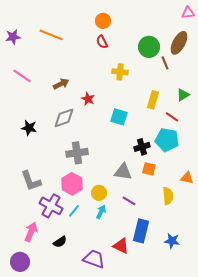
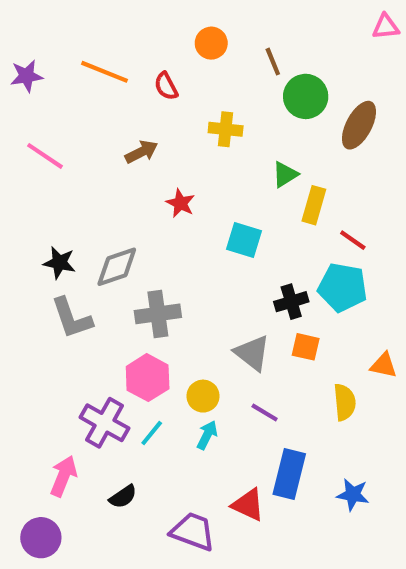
red semicircle: (102, 42) -> (166, 86), moved
brown ellipse: (179, 43) -> (359, 125), moved
brown line: (165, 63) -> (273, 62), moved
yellow cross: (120, 72) -> (226, 129), moved
brown arrow: (61, 84) -> (141, 152), moved
green triangle: (183, 95) -> (285, 174), moved
gray diamond: (64, 118) -> (117, 267), moved
gray triangle: (123, 172) -> (252, 353), turned 30
gray L-shape: (31, 181) -> (72, 318), moved

